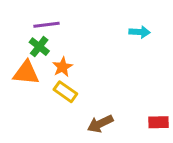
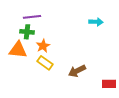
green cross: (39, 47) -> (27, 32), turned -32
brown arrow: (100, 124) -> (77, 71), moved

